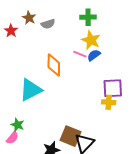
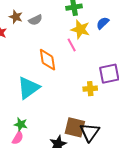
pink line: (80, 54) -> (72, 45), turned 48
blue semicircle: (94, 55) -> (103, 23), moved
yellow cross: (109, 102) -> (90, 89), moved

